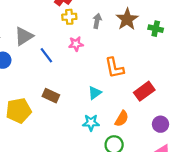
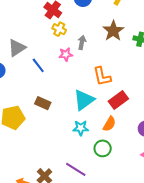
yellow cross: (69, 17) -> (59, 29), turned 32
gray arrow: (97, 21) -> (82, 42), moved
red rectangle: (144, 91) -> (118, 100), moved
cyan triangle: (95, 93) -> (84, 100), size x1.6

